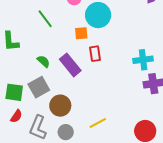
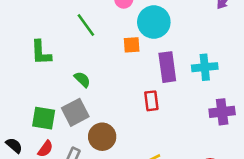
red rectangle: (95, 54) -> (151, 101), moved
cyan cross: (143, 60) -> (205, 67), moved
purple rectangle: (70, 65) -> (167, 67), moved, turned 30

